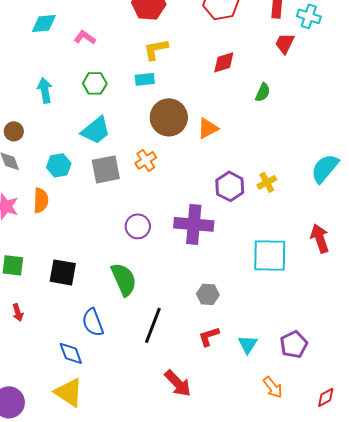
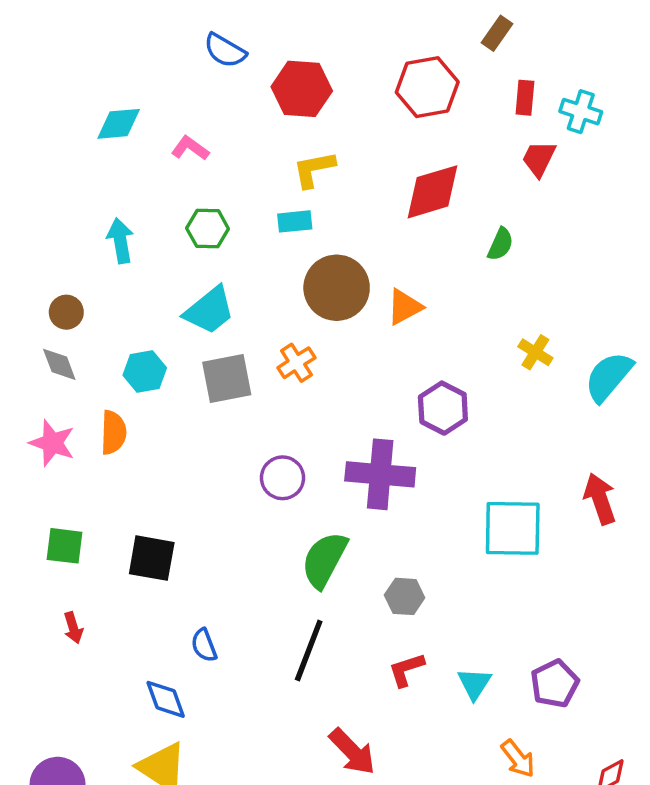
red diamond: (224, 62) -> (432, 192), size x1.5
yellow cross: (267, 182) -> (535, 352), moved, turned -30
green semicircle: (124, 279) -> (324, 560), moved, turned -128
blue semicircle: (93, 322) -> (204, 645), size x0.7

